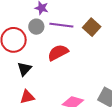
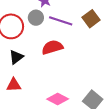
brown square: (92, 27) -> (91, 19), moved

